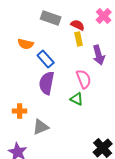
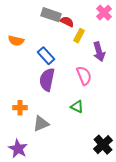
red semicircle: (78, 25) -> (67, 22), moved
yellow rectangle: (79, 39) -> (79, 36), turned 40
orange semicircle: (26, 44) -> (16, 41), moved
green triangle: (77, 99) -> (77, 107), moved

